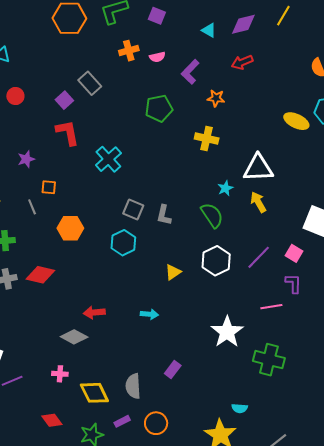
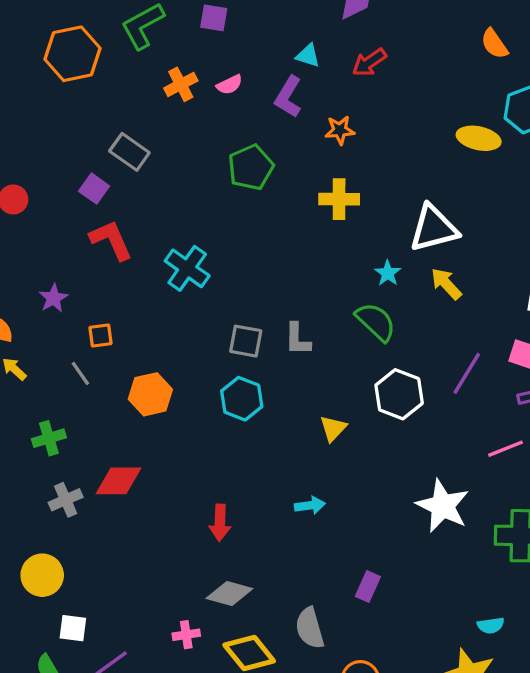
cyan triangle: (209, 30) -> (308, 56), moved
red arrow: (94, 313) -> (220, 523), turned -70
gray diamond: (74, 337) -> (229, 594), moved

